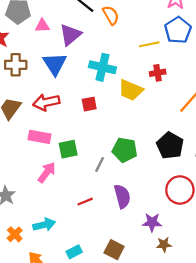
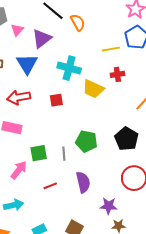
pink triangle: (42, 26) -> (17, 30), turned -48
green square: (68, 149) -> (39, 153), moved
gray line: (100, 165) -> (64, 154), turned -32
pink arrow: (47, 172) -> (19, 170), moved

